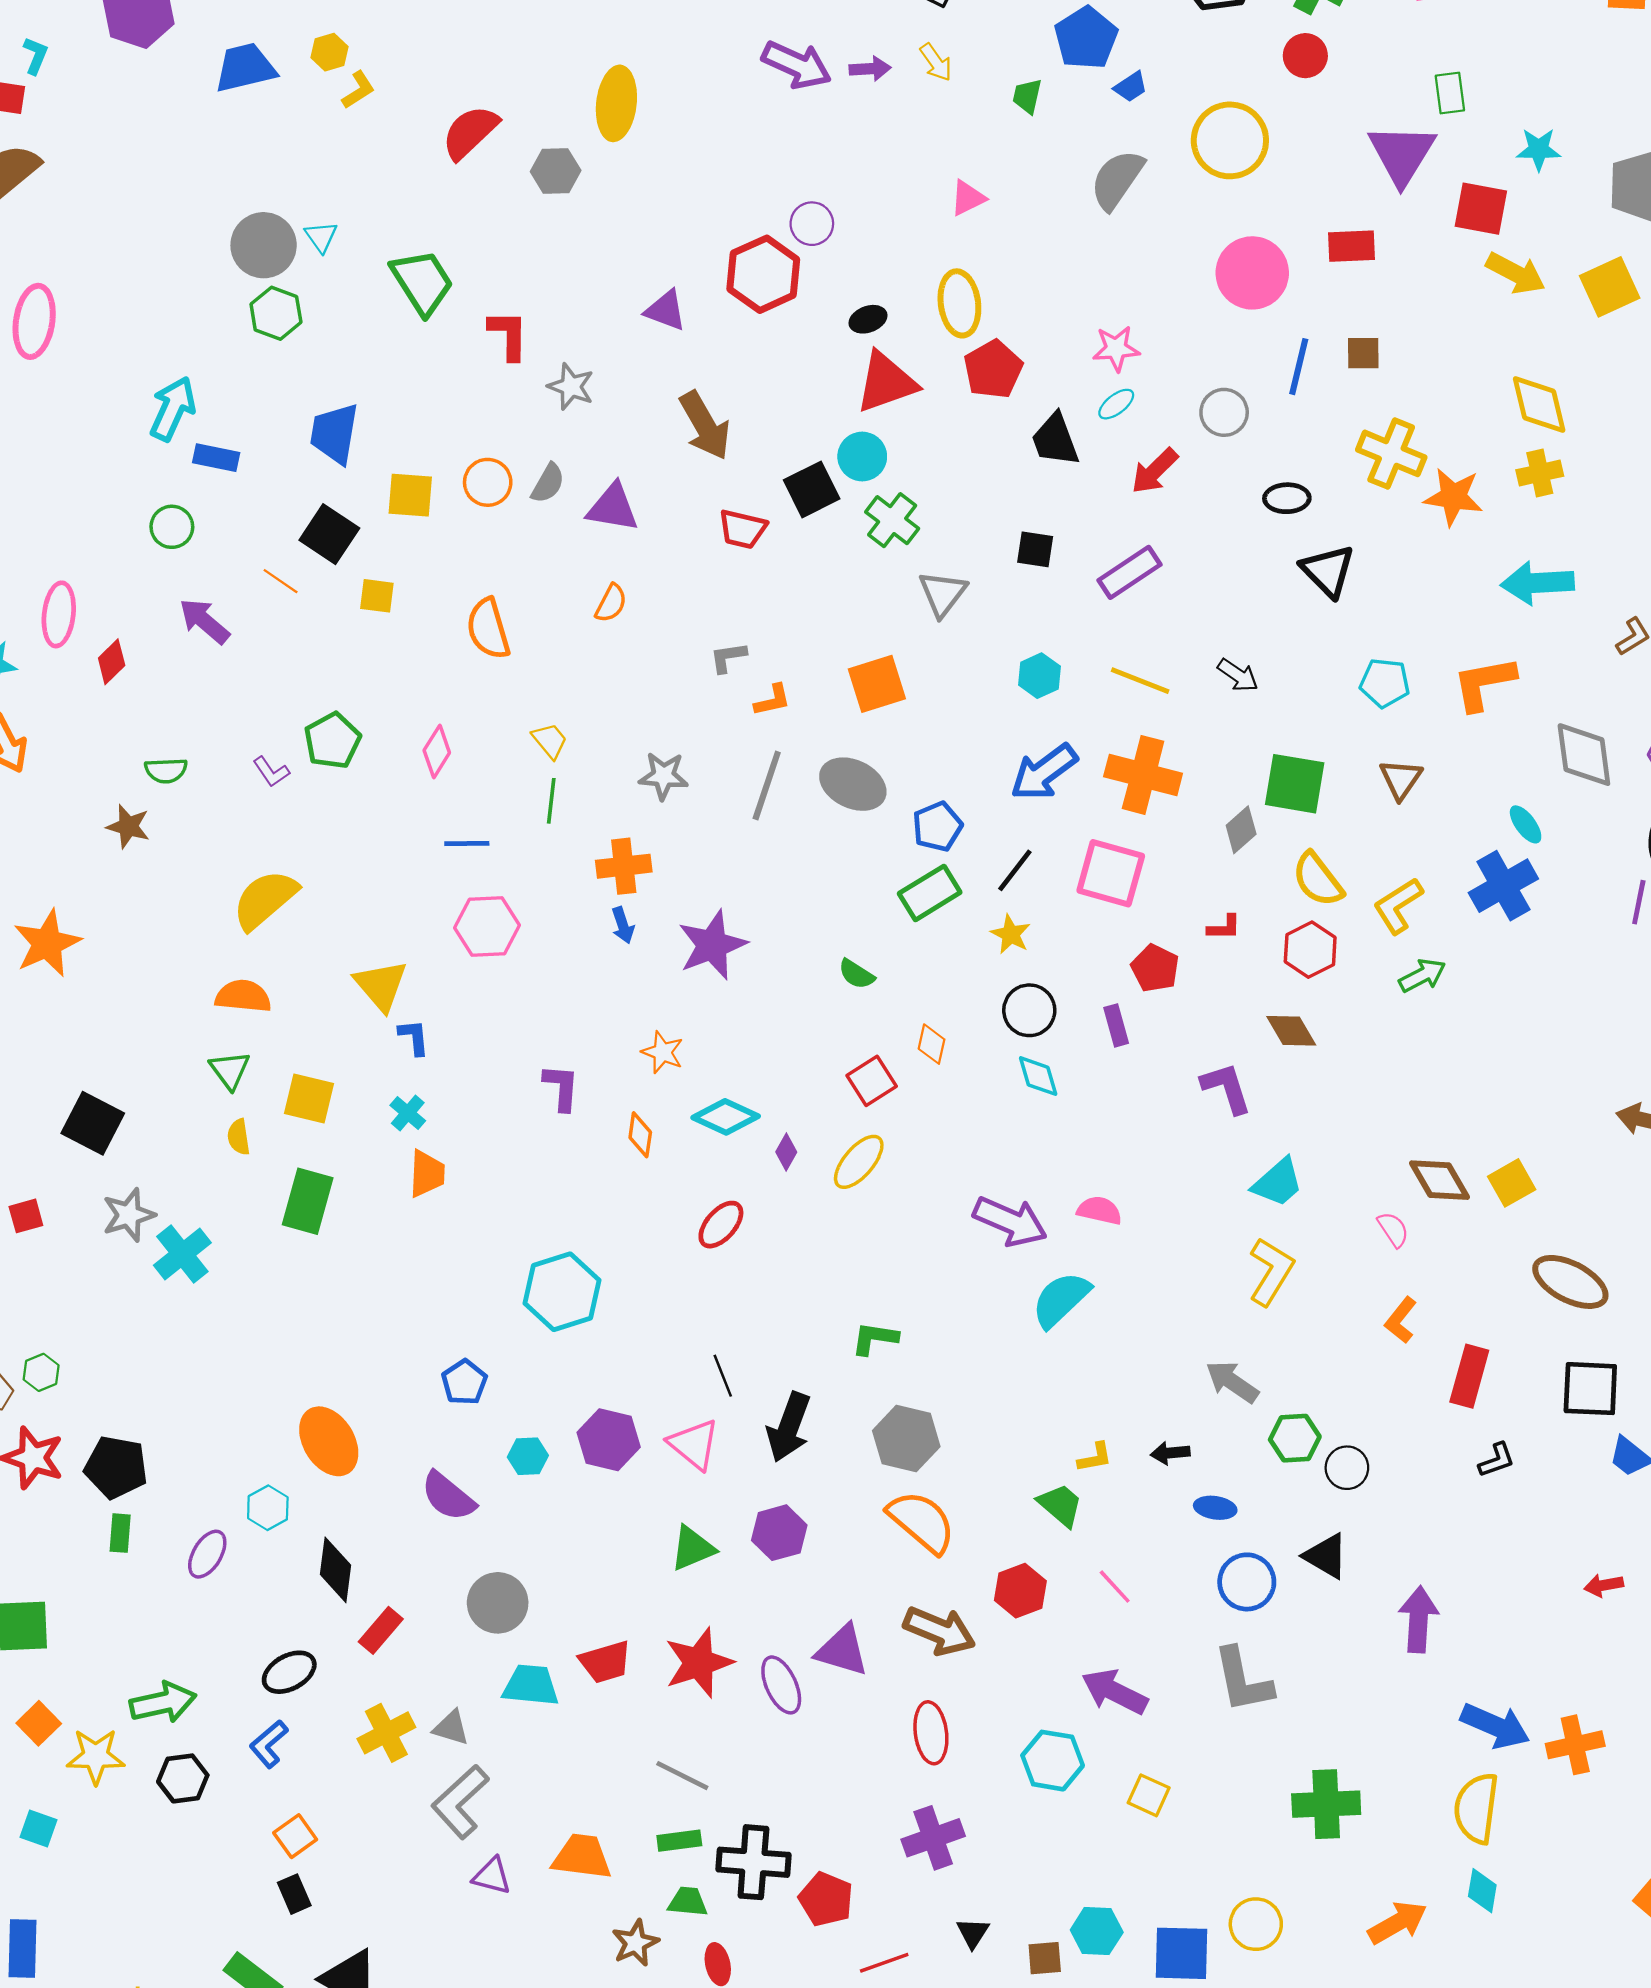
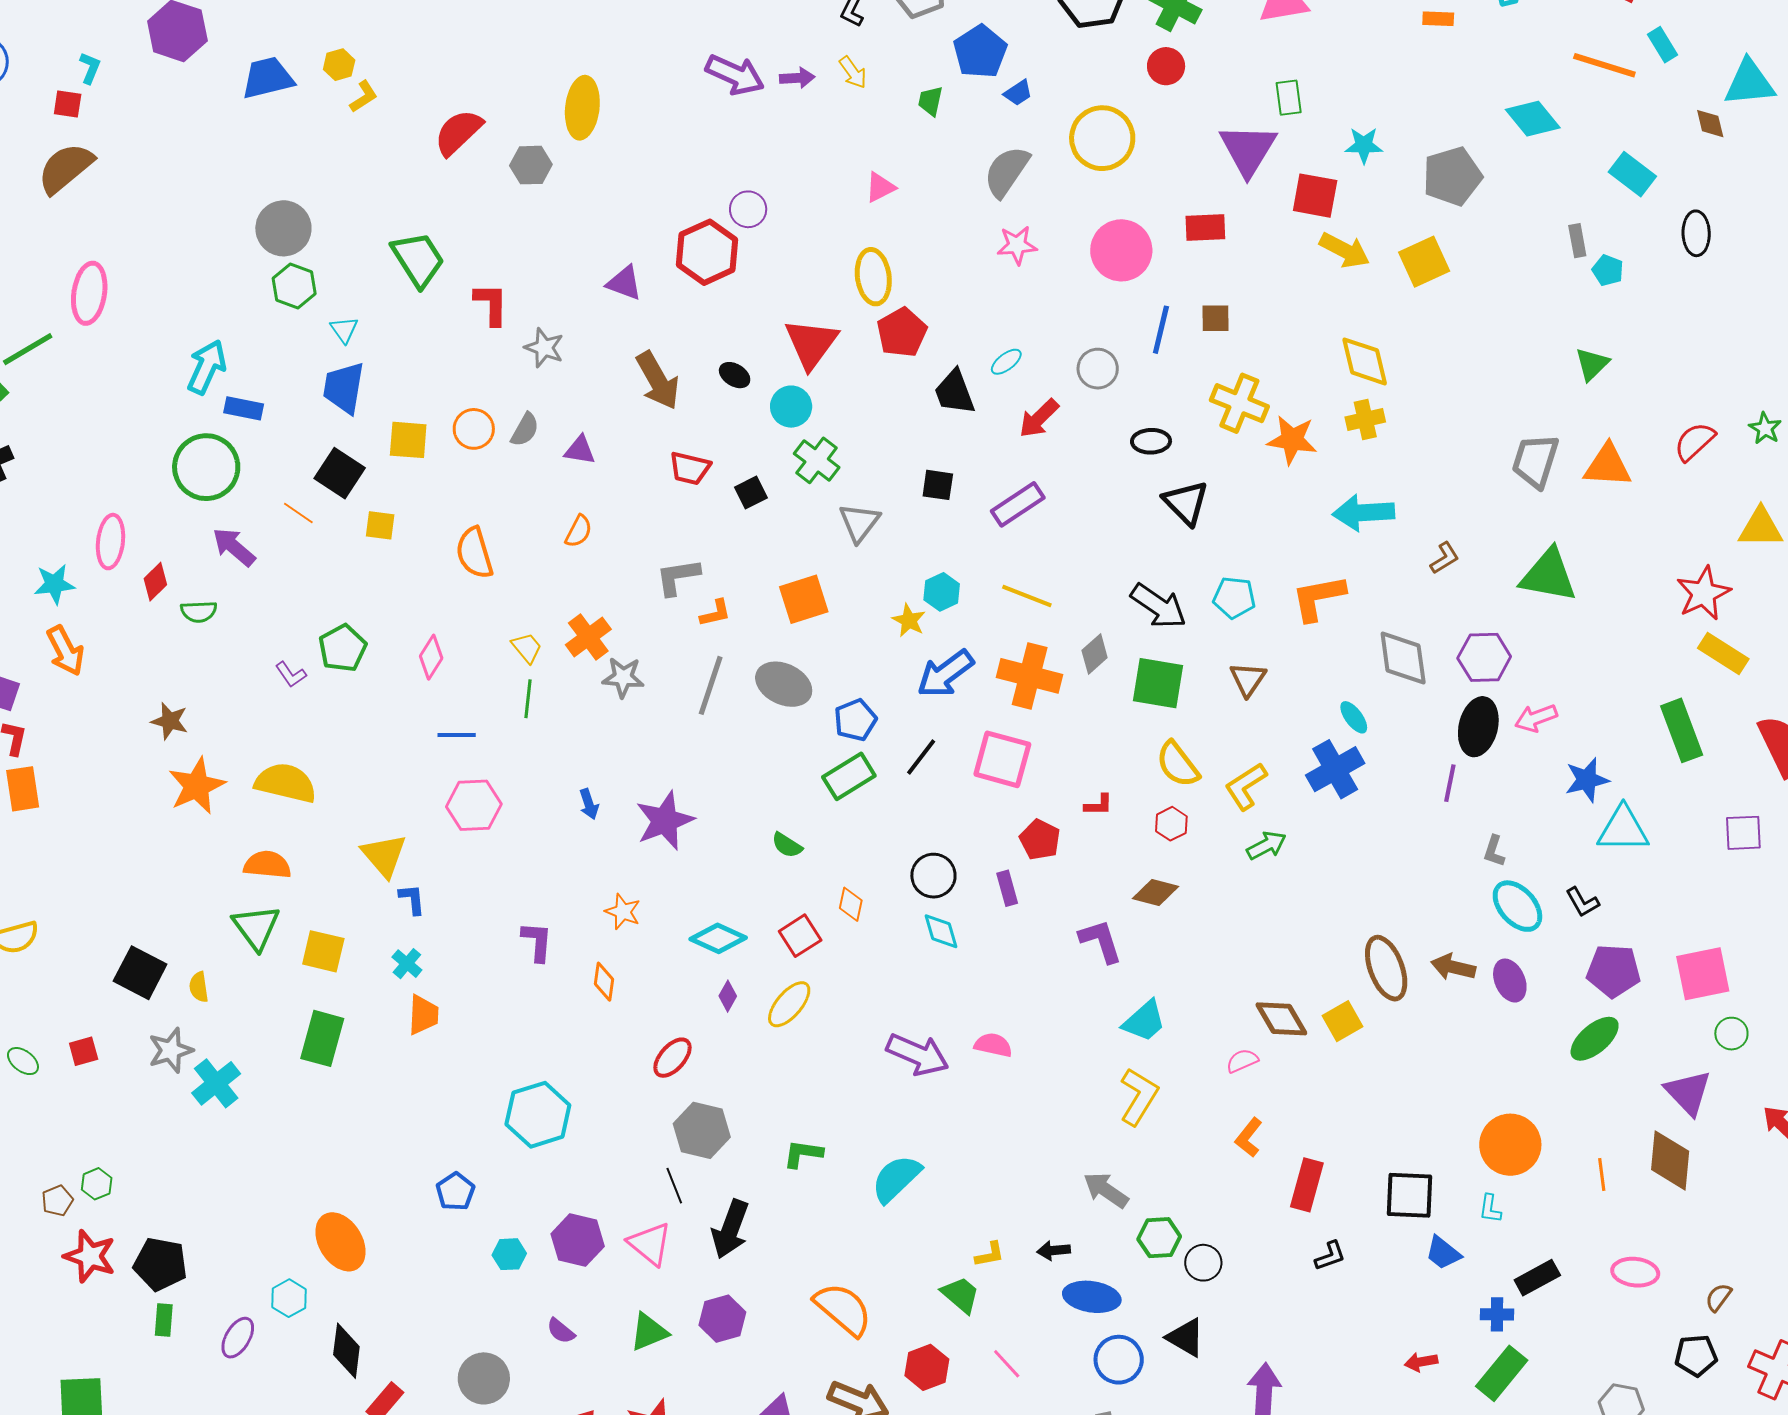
cyan triangle: (321, 237) -> (344, 330), moved
black ellipse: (868, 319) -> (735, 375), moved, turned 52
pink star: (1116, 349) -> (1017, 245), moved
red triangle: (886, 382) -> (811, 344), turned -34
black square: (812, 489) -> (751, 492), moved, size x0.7
purple triangle: (613, 508) -> (580, 450), size x0.7
green circle: (172, 527) -> (206, 467), size x1.8
gray L-shape: (728, 657) -> (678, 577), size x1.4
black arrow: (1238, 675) -> (1159, 606), moved, size x1.6
green semicircle: (166, 770) -> (199, 612), moved
gray diamond: (1241, 830) -> (1095, 654), moved
orange cross: (624, 866) -> (588, 637), moved, turned -30
yellow semicircle: (265, 900) -> (286, 783), turned 54
yellow star: (1011, 934) -> (909, 620), moved
orange star: (47, 943) -> (197, 786), moved
red hexagon: (1310, 950) -> (1171, 824), size x0.7
brown diamond: (1291, 1031) -> (1155, 892), turned -45
green triangle: (230, 1070) -> (256, 927), size x1.4
cyan diamond: (726, 1117) -> (718, 938), moved
yellow semicircle: (239, 1137) -> (199, 987), moved
pink semicircle: (1393, 1229) -> (1242, 1061), turned -80
brown ellipse: (1570, 1282) -> (1386, 968), moved, turned 42
cyan semicircle: (1061, 1300) -> (896, 1179), moved
gray hexagon: (906, 1439) -> (702, 1130), moved
purple semicircle: (448, 1496) -> (561, 1331), moved, size x0.6
blue ellipse: (1215, 1508) -> (1092, 1297), size x1.6

